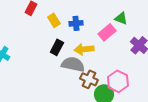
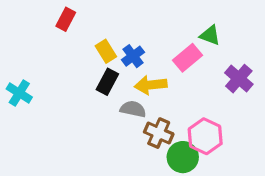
yellow rectangle: (54, 20) -> (106, 51), moved
blue cross: (76, 23) -> (133, 56), moved, turned -32
gray semicircle: (73, 64) -> (133, 109), size x0.7

